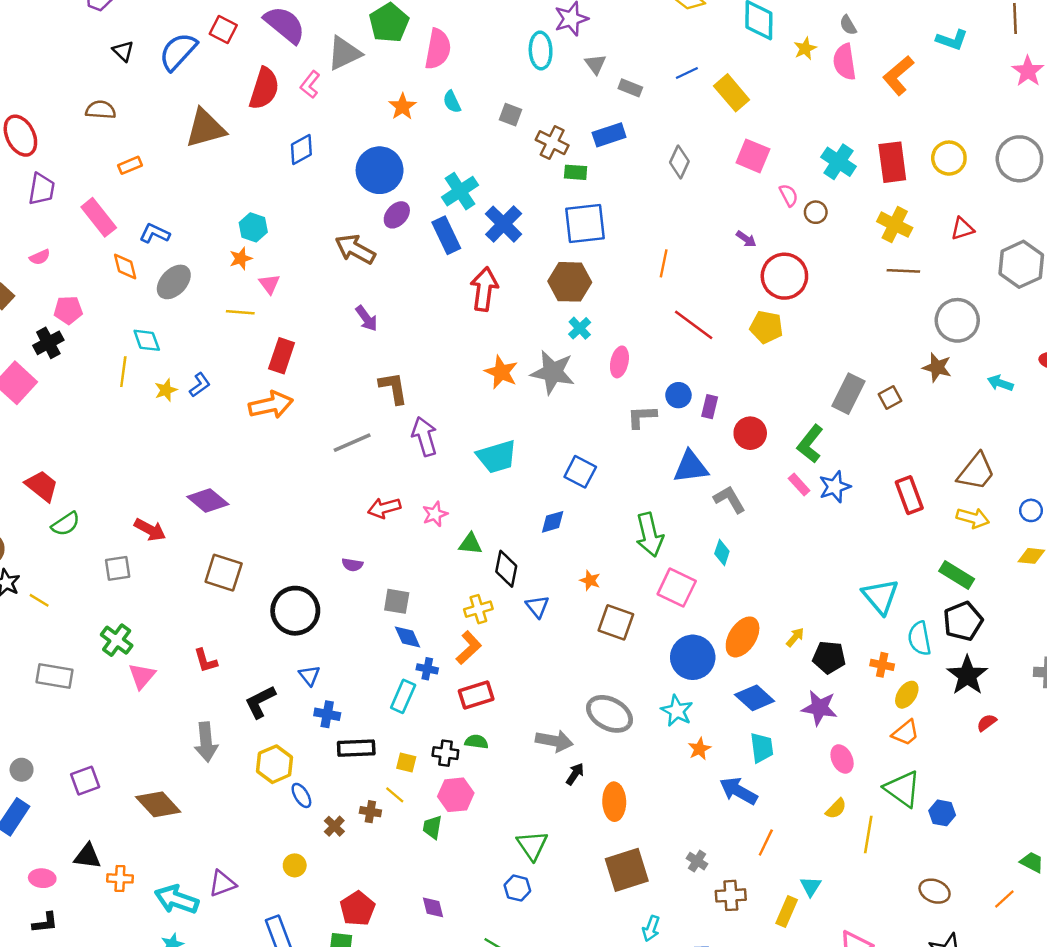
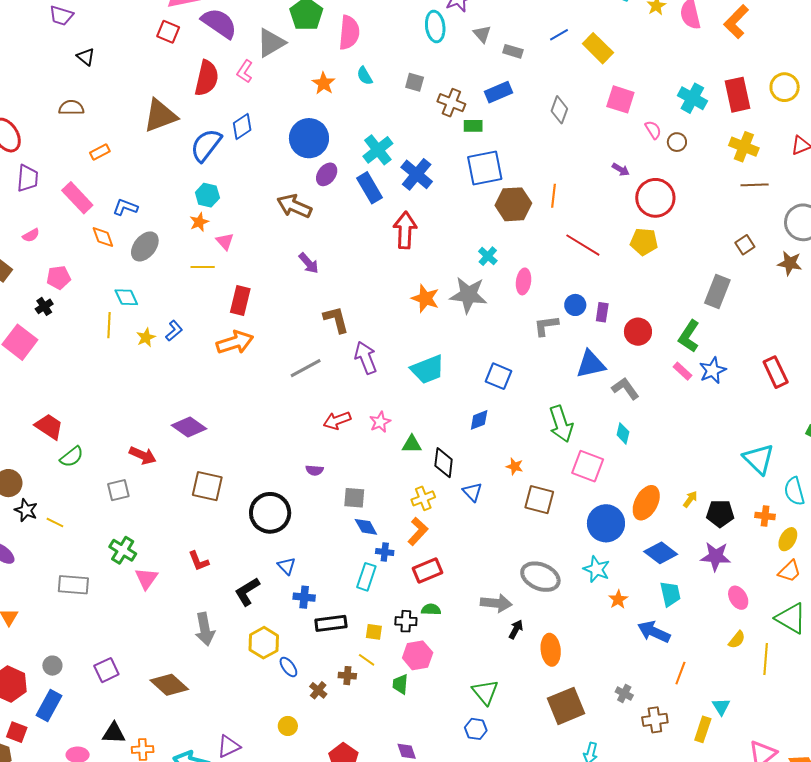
blue semicircle: (178, 52) -> (206, 145), moved
brown hexagon: (570, 282) -> (513, 204), moved
black cross: (48, 343) -> (44, 306), size x0.7
brown square: (890, 398) -> (745, 245), moved

